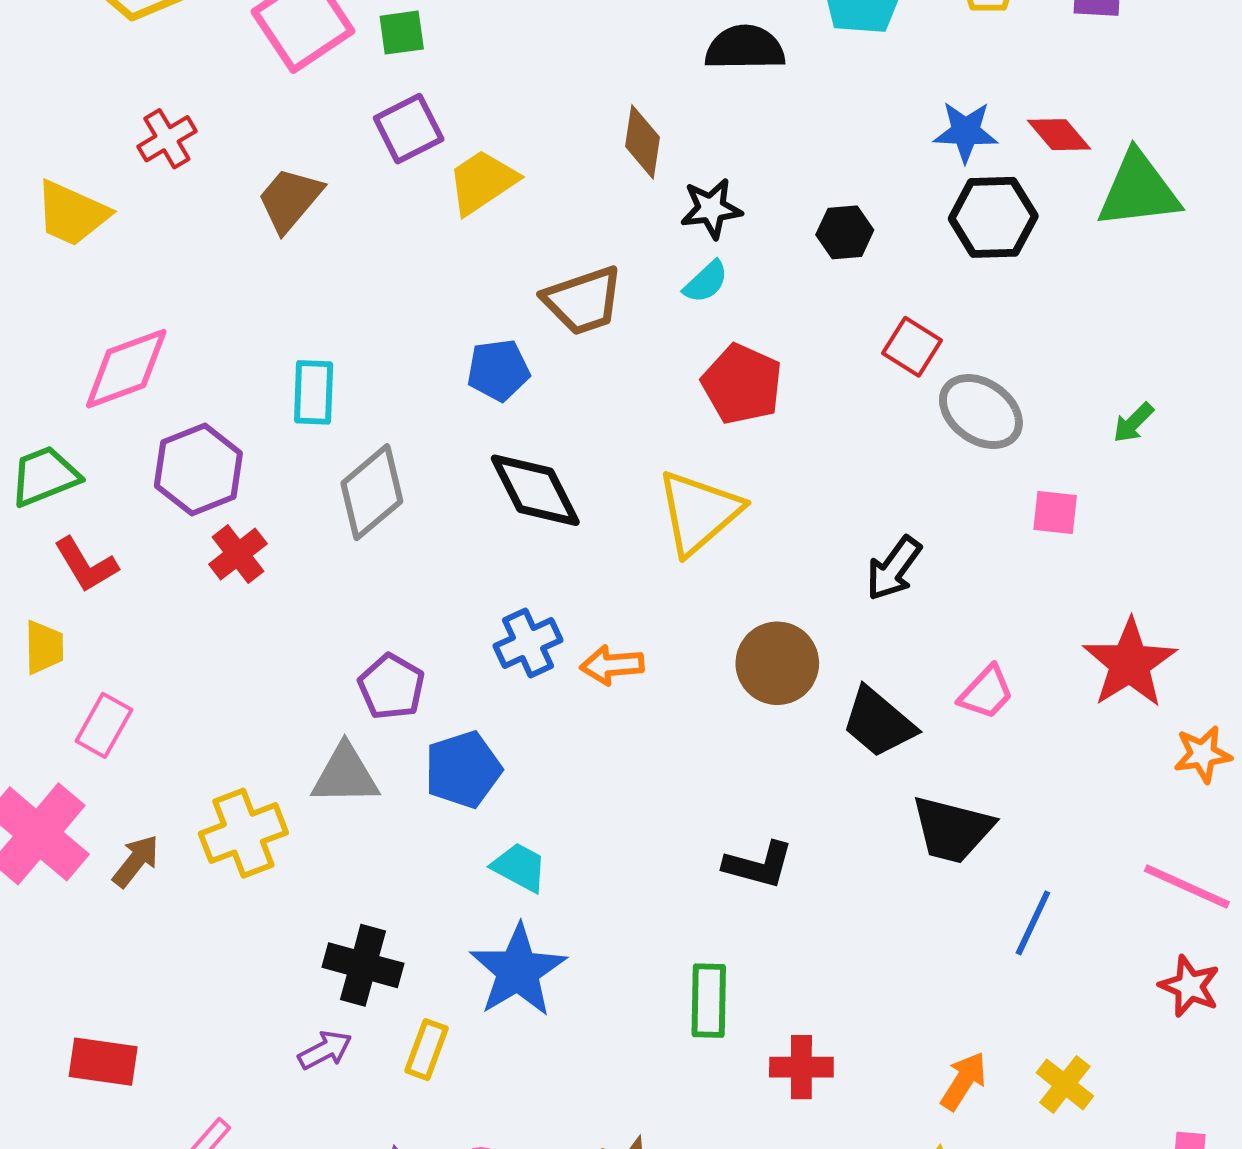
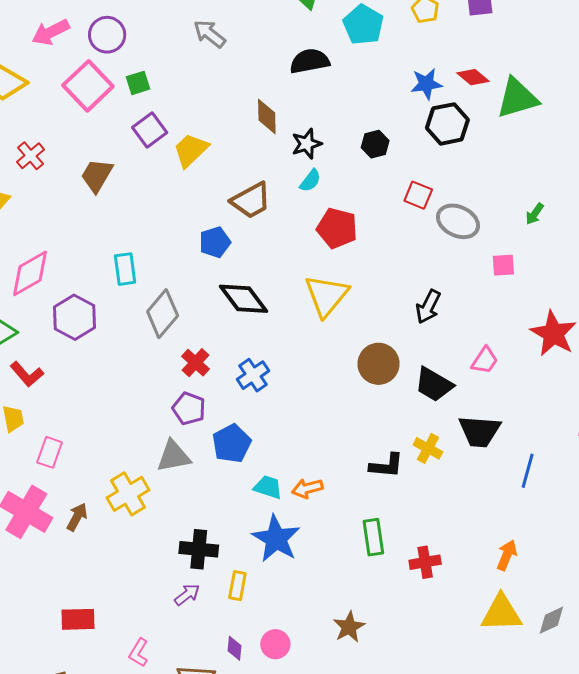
red cross: (238, 554) -> (196, 363), moved
orange arrow: (612, 665) -> (307, 488), moved
yellow cross: (1065, 1084) -> (428, 448), moved

